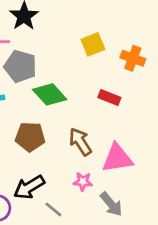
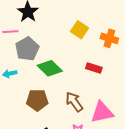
yellow square: (93, 44) -> (79, 30), turned -30
gray pentagon: (20, 66) -> (27, 49), turned 30

